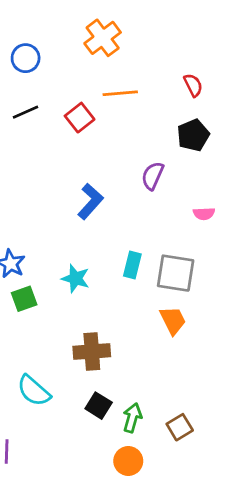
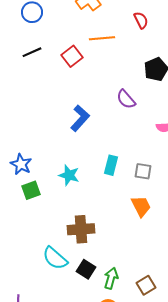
red semicircle: (193, 85) -> (141, 20), moved
purple semicircle: (153, 176) -> (126, 99), turned -65
gray square: (176, 273) -> (143, 171), size x0.6
cyan semicircle: (34, 391) -> (55, 258), moved

